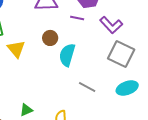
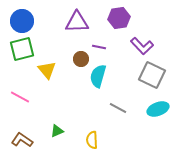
purple line: (77, 18) -> (99, 47), moved

